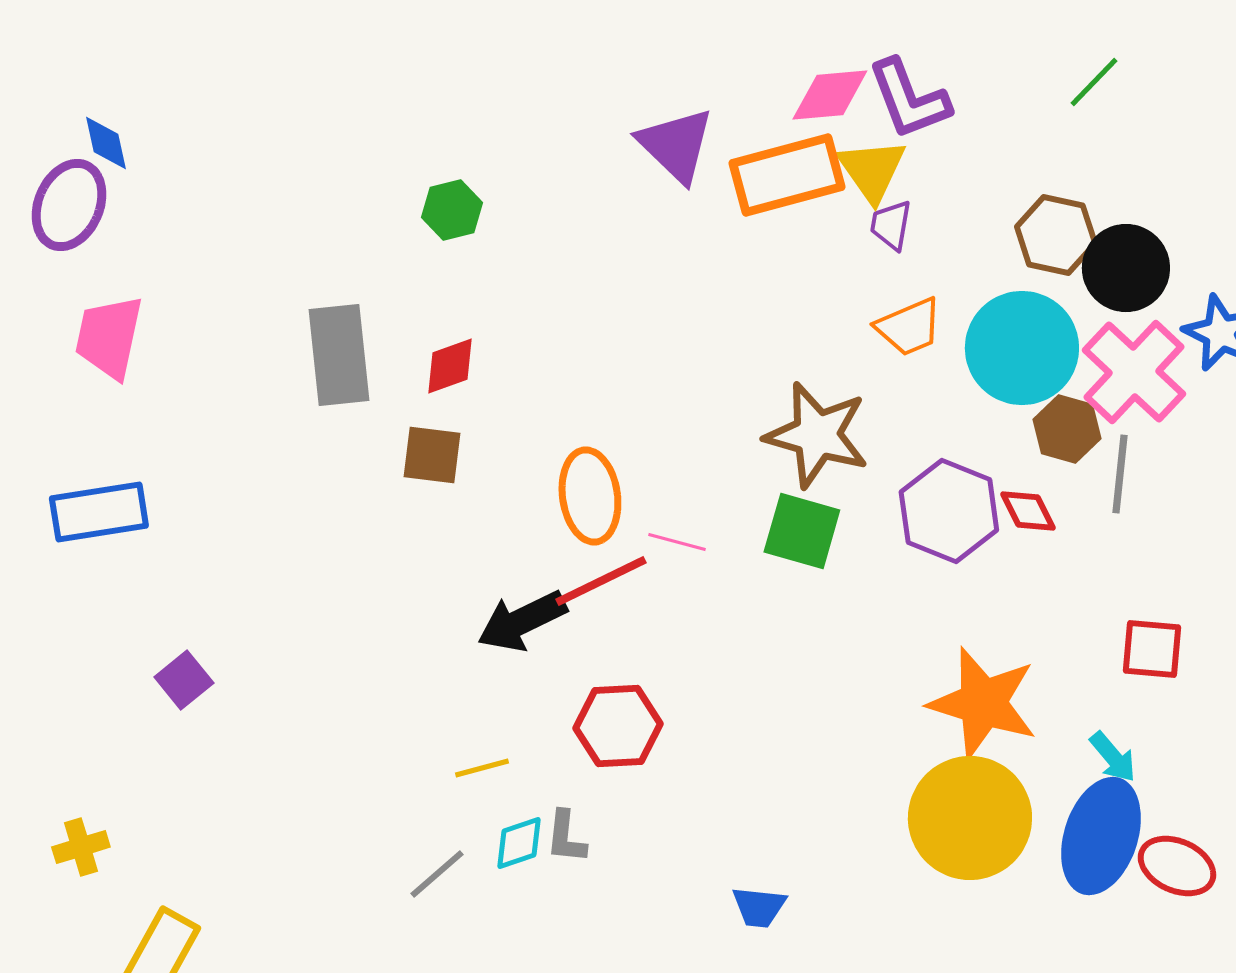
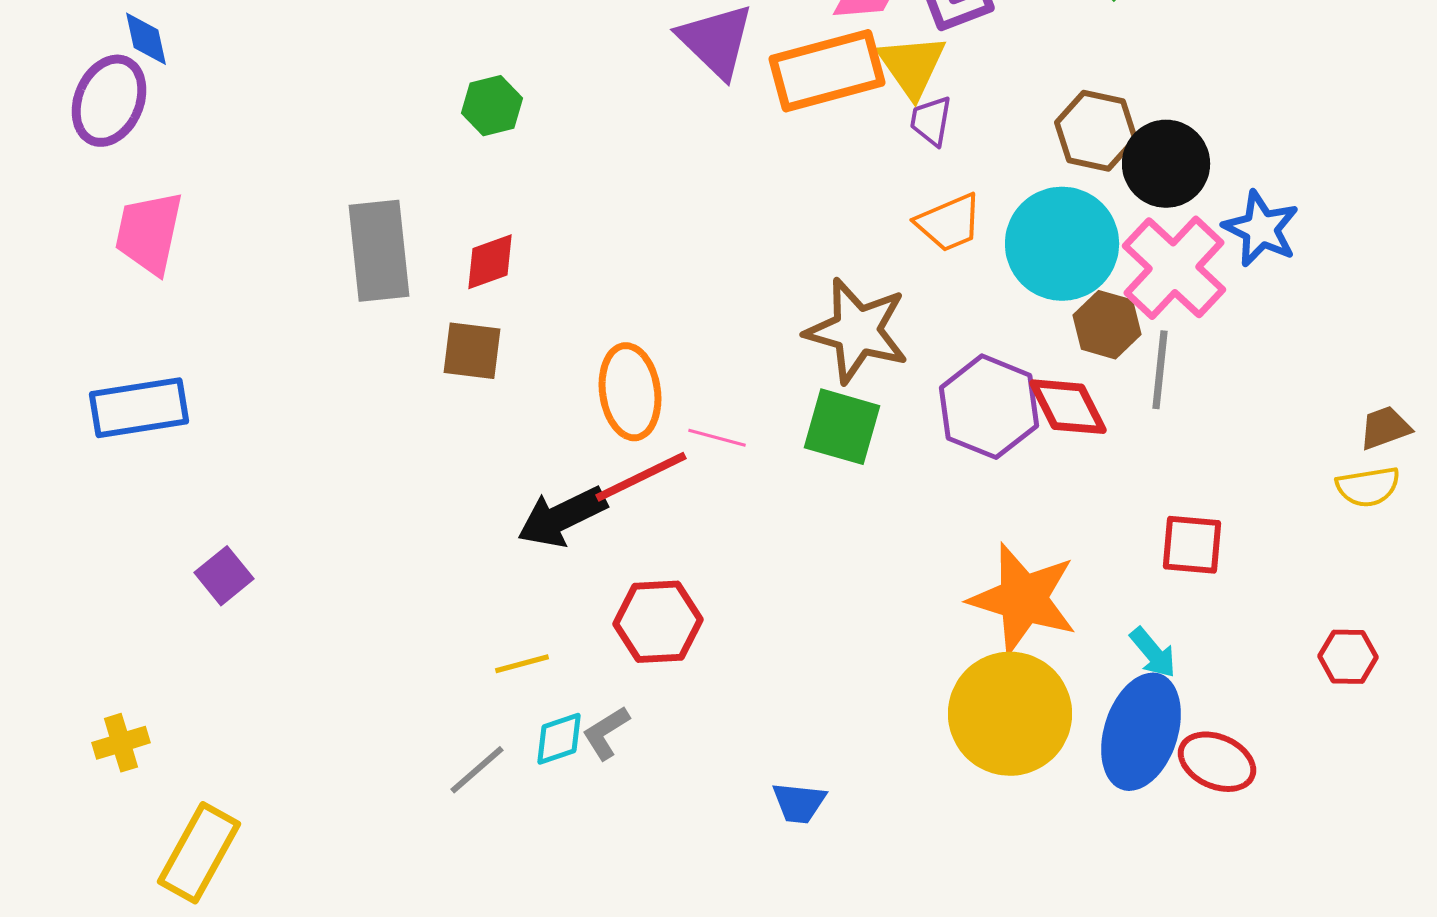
red diamond: (1028, 511) -> (1068, 407), size x1.4
gray L-shape: (566, 837) -> (606, 733), turned 52

